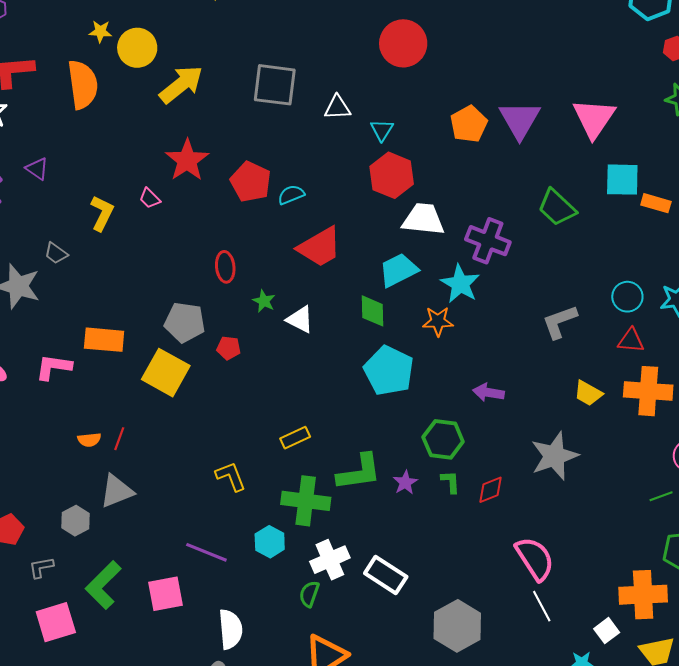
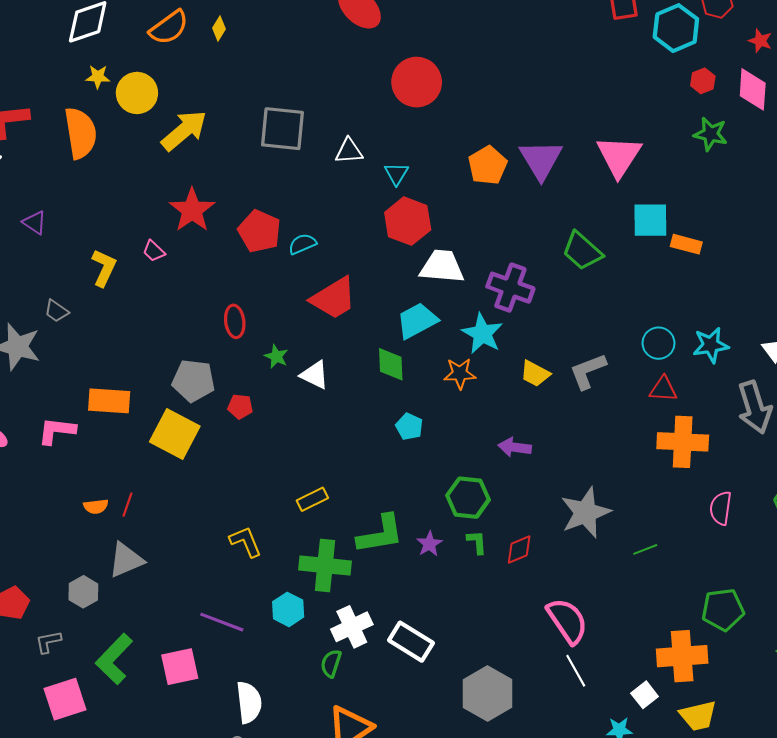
cyan pentagon: (389, 371) -> (409, 427), size x0.5
yellow trapezoid: (588, 393) -> (535, 374), moved
green line: (661, 496) -> (645, 549), moved

